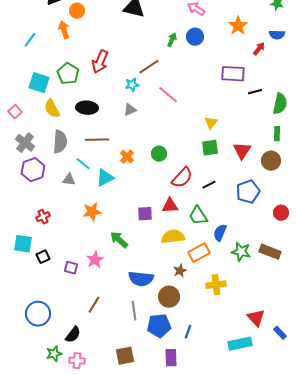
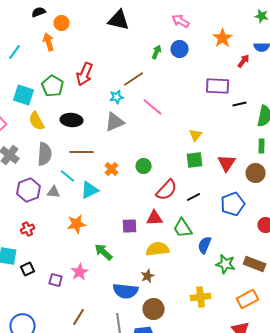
gray triangle: (130, 110) -> (115, 122), size x1.5
purple hexagon: (33, 170) -> (29, 190), moved
orange rectangle: (199, 253) -> (248, 299), moved
brown star: (180, 271) -> (148, 276), moved

